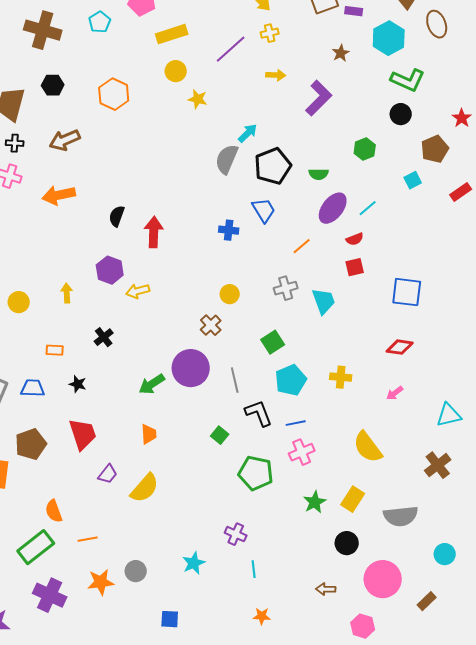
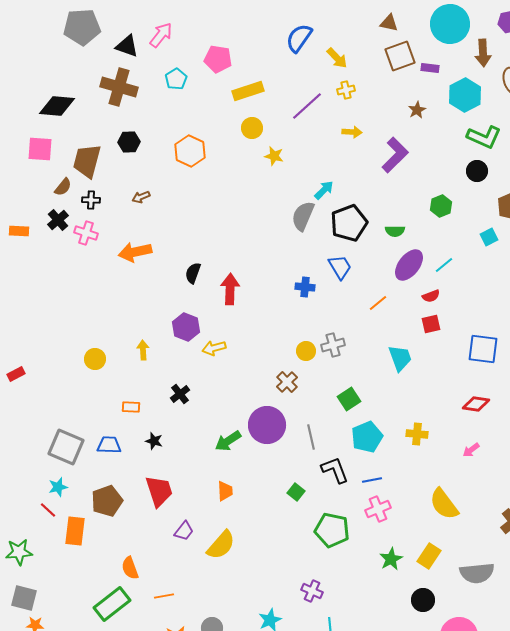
brown arrow: (65, 140) -> (141, 197), size x0.6
gray cross: (286, 288) -> (333, 345), moved

